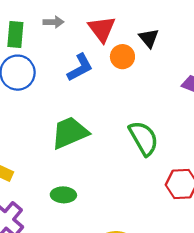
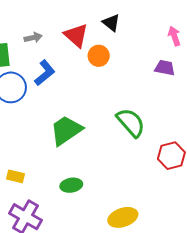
black triangle: (149, 38) -> (111, 23), moved
blue L-shape: (80, 68) -> (45, 73), moved

